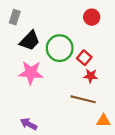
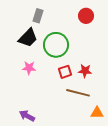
gray rectangle: (15, 17) -> (38, 16), moved
red square: (84, 58) -> (65, 72), moved, turned 32
pink star: (31, 73) -> (29, 68), size x0.6

